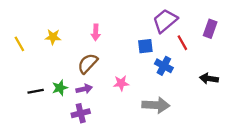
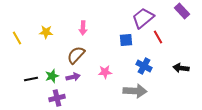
purple rectangle: (210, 29) -> (182, 11), moved, turned -63
blue cross: (164, 66) -> (144, 66), moved
purple cross: (81, 113) -> (57, 98), moved

